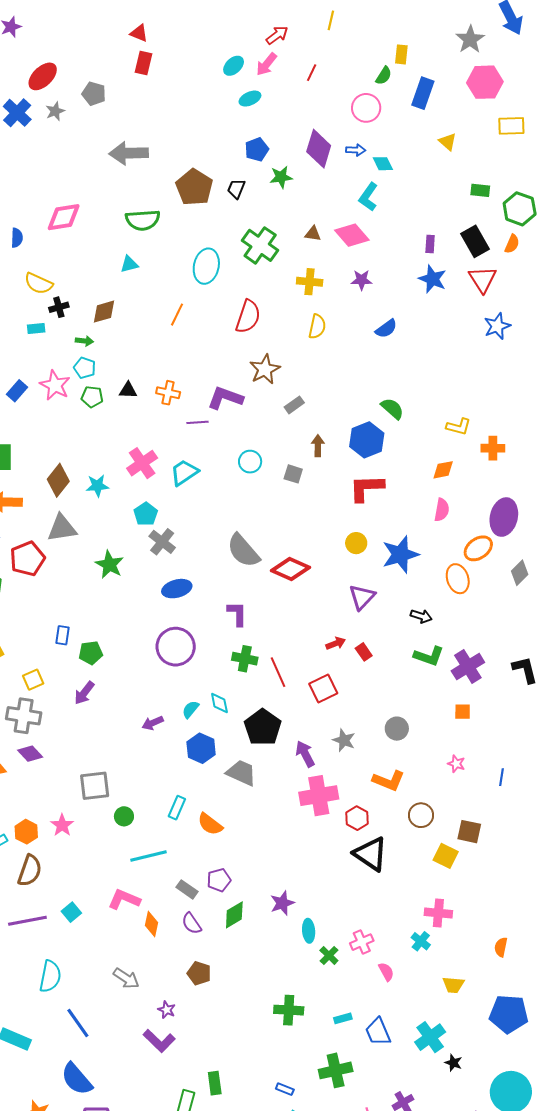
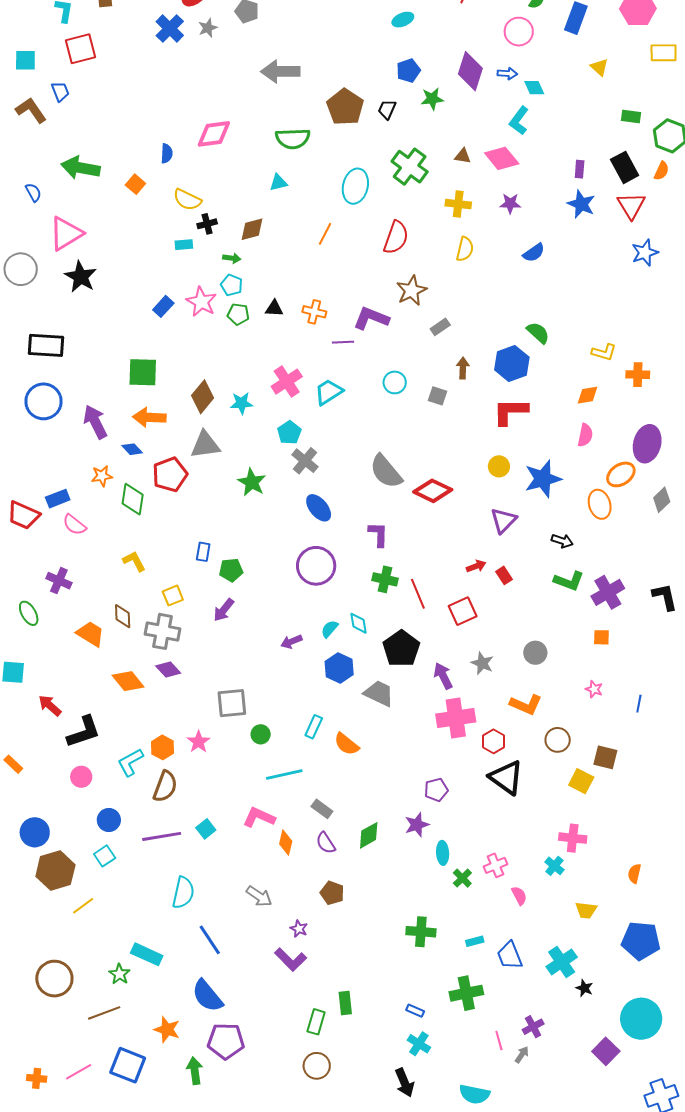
blue ellipse: (177, 589) -> (319, 508), turned 64
purple pentagon: (219, 880) -> (436, 790), moved

